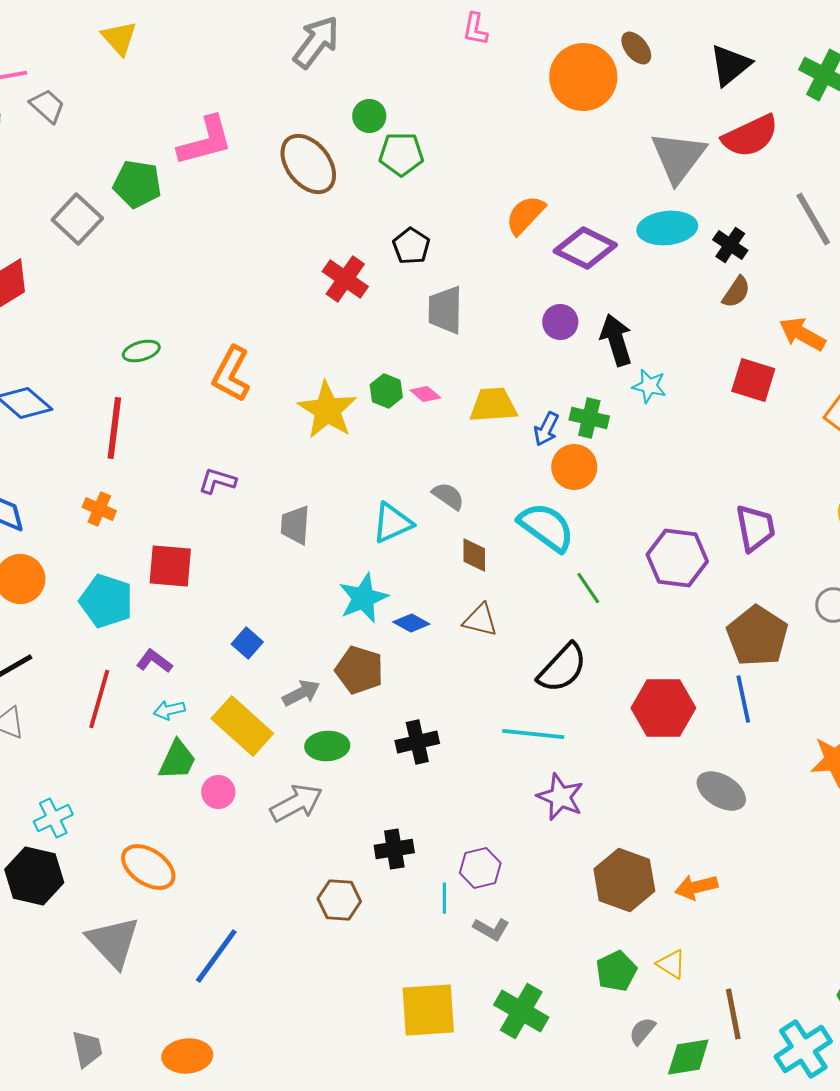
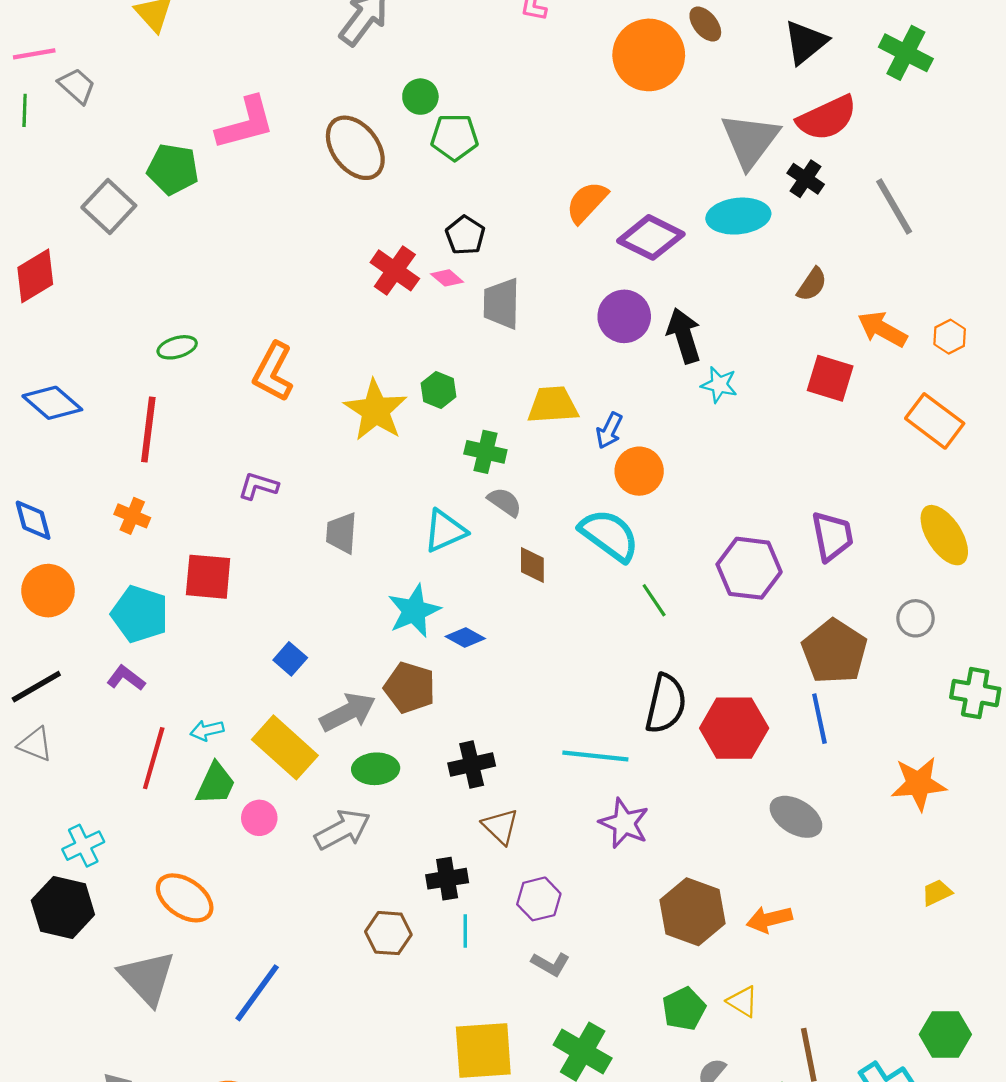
black cross: (730, 245) -> (806, 179), moved
purple circle: (560, 322) -> (624, 316), size x1.4
pink diamond: (425, 394) -> (447, 278), moved
green cross: (589, 418) -> (485, 452), moved
brown triangle: (480, 620) -> (500, 826), moved, turned 30
purple L-shape: (154, 661) -> (126, 678), moved
black semicircle: (562, 668) -> (666, 704), moved, turned -30
gray arrow: (301, 693) -> (348, 712), size x1.4
red line: (99, 699) -> (154, 758), moved
cyan line: (444, 898) -> (465, 931), moved

